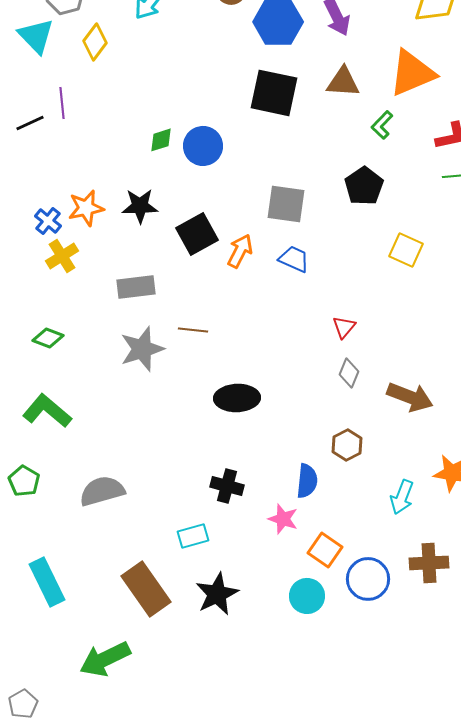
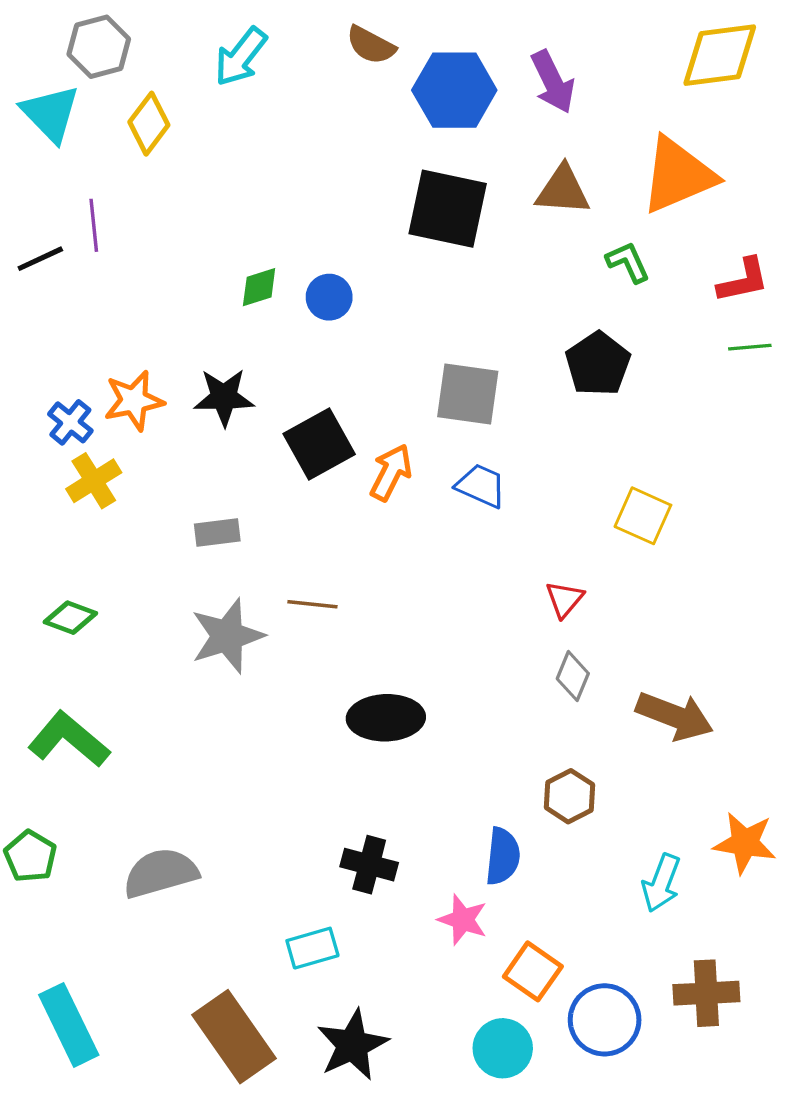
green L-shape: (382, 125) -> (628, 262), turned 112
blue circle: (203, 146) -> (329, 297), size x0.7
yellow square: (406, 250) -> (643, 516), moved
gray rectangle: (136, 287) -> (217, 532), size x0.7

